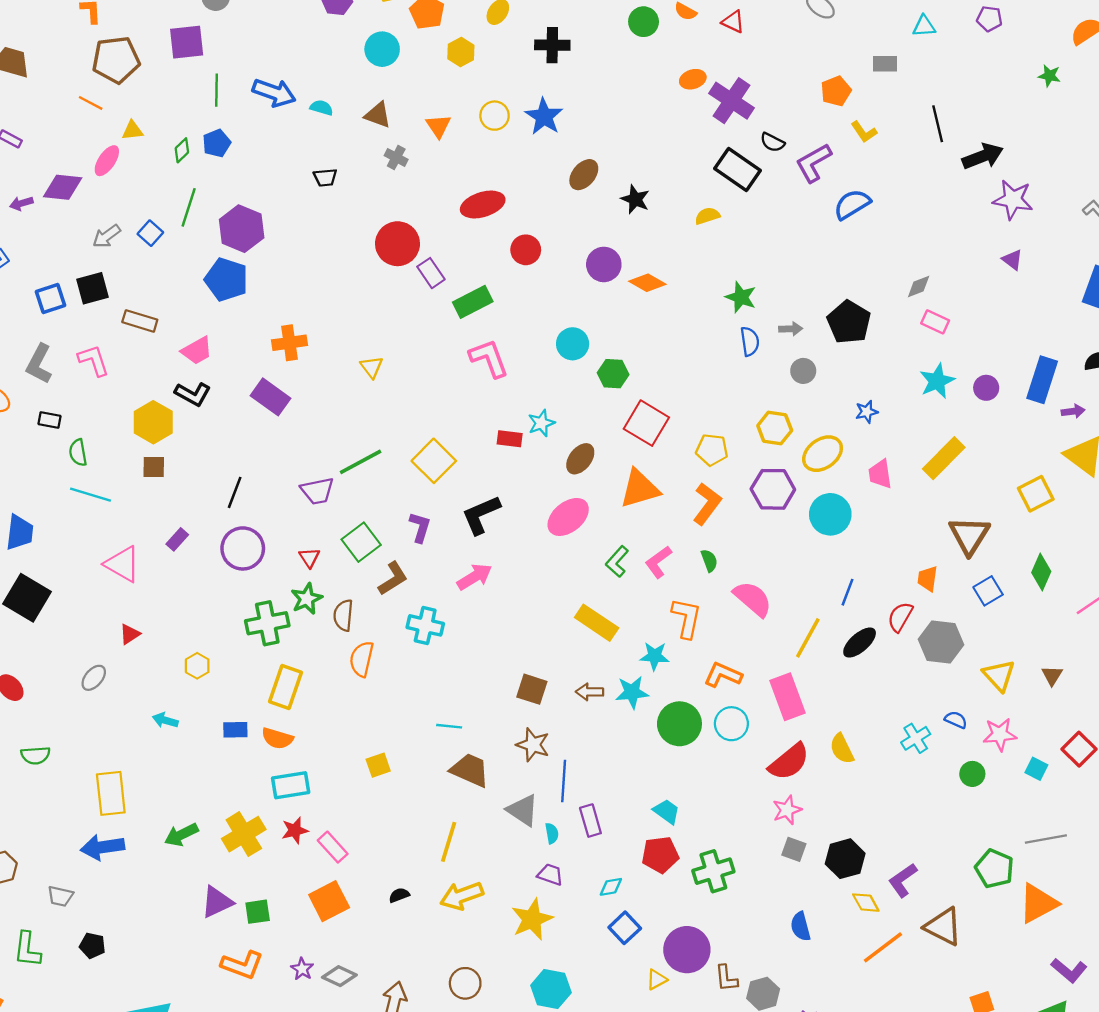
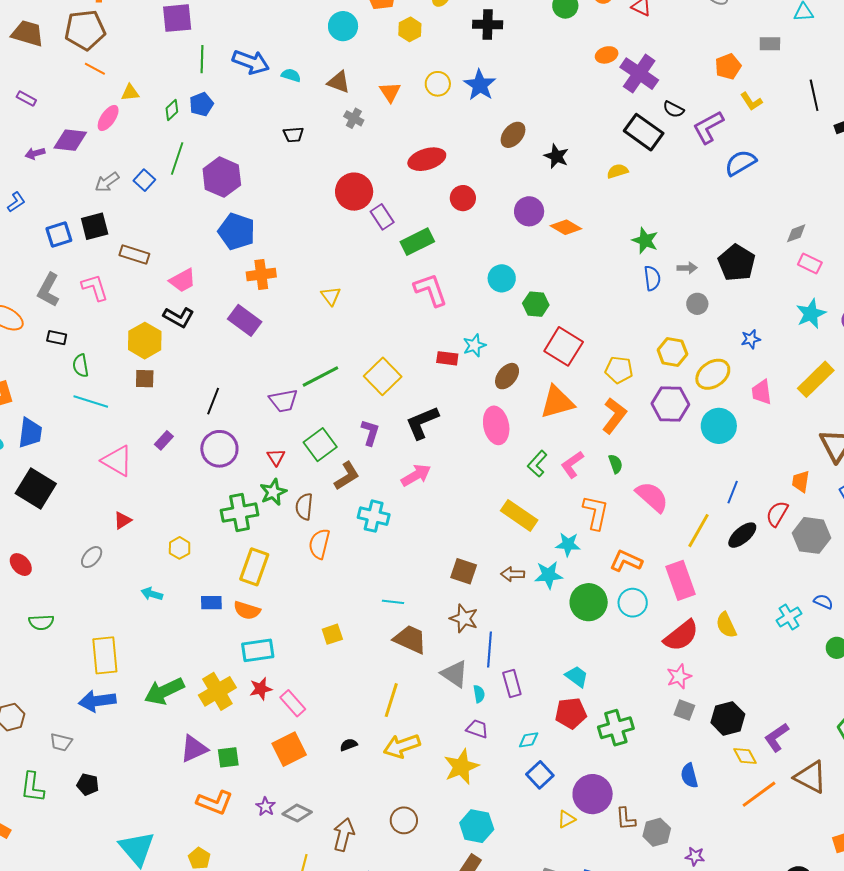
brown pentagon: (116, 60) -> (85, 30), moved
blue pentagon: (226, 280) -> (237, 231), moved
pink ellipse: (568, 517) -> (496, 425), turned -63
green arrow: (181, 835) -> (164, 691), size x1.4

